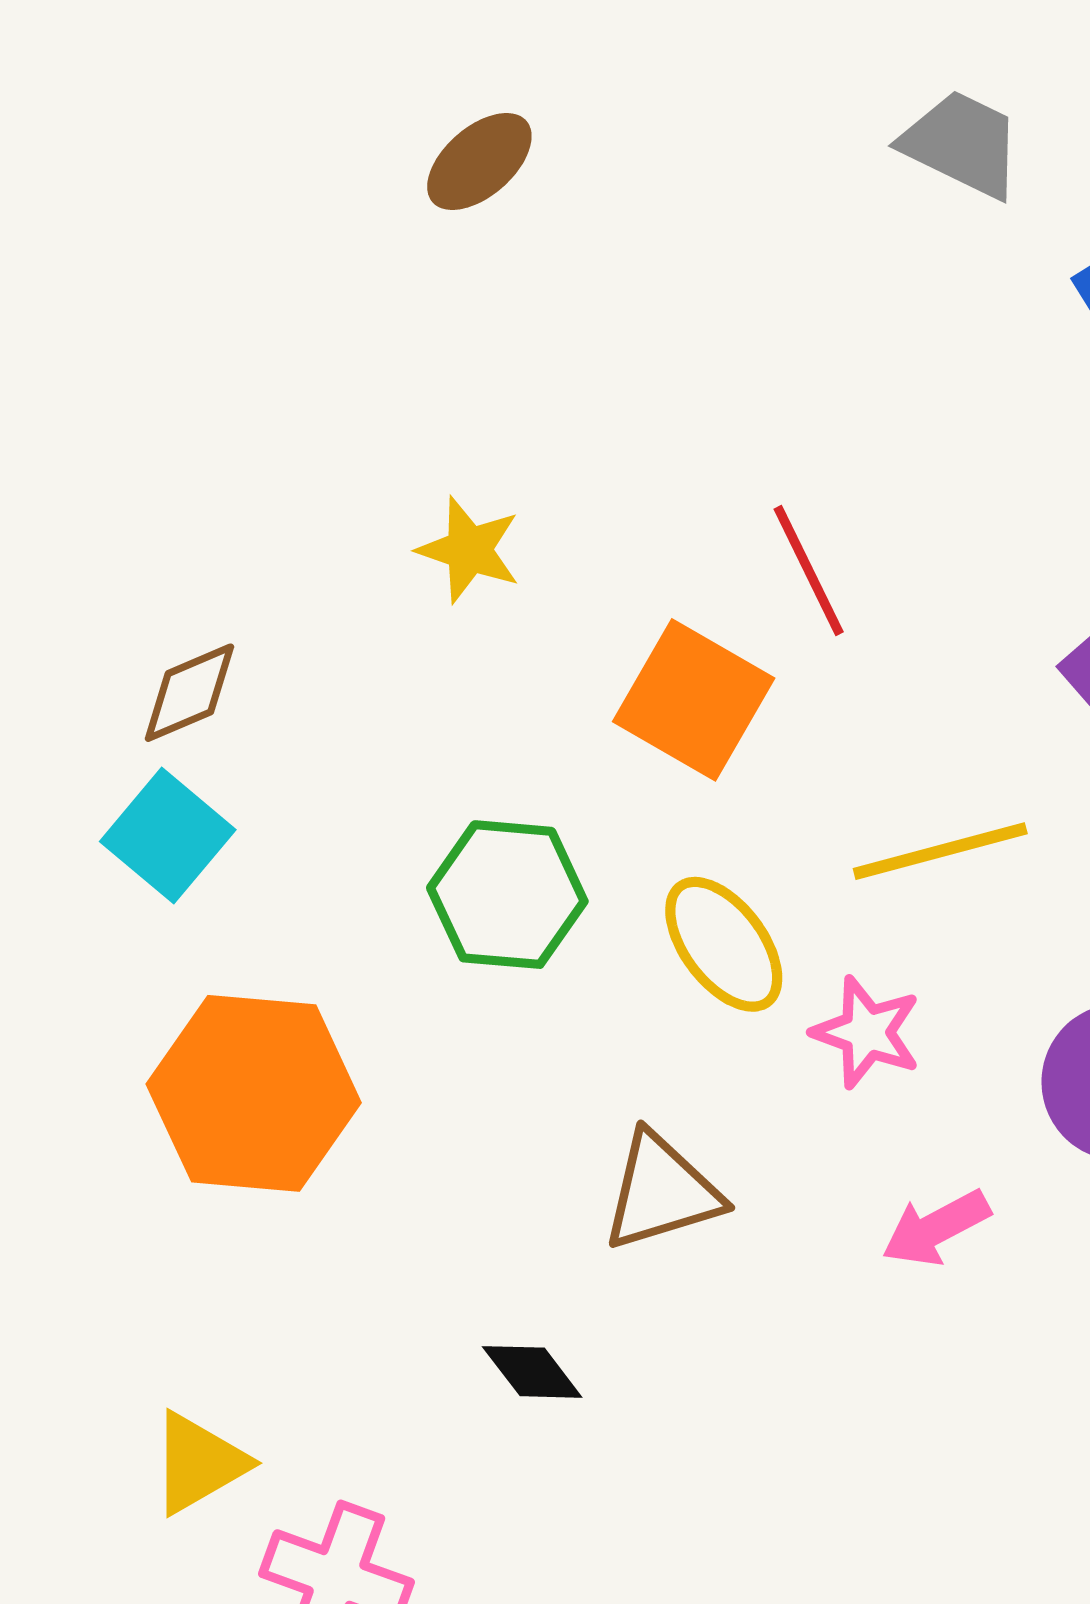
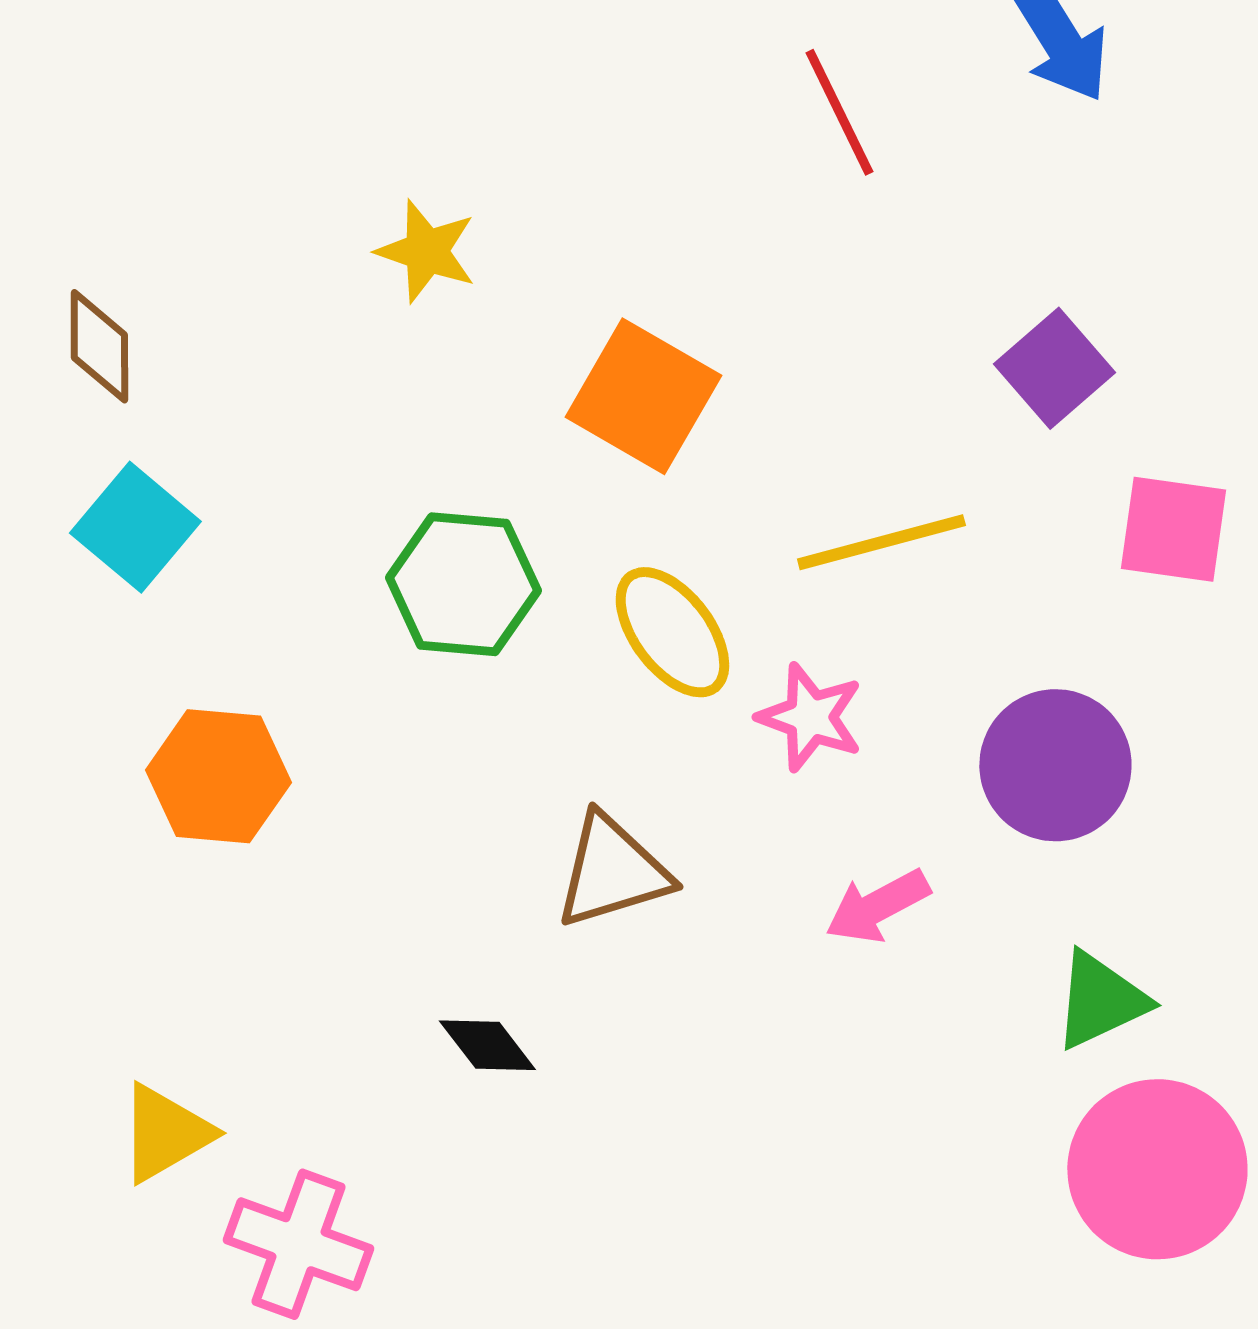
red line: (809, 571) -> (839, 112), moved
brown diamond: (189, 693) -> (99, 346), moved, turned -67
orange hexagon: (254, 1093) -> (218, 776), size x0.7

